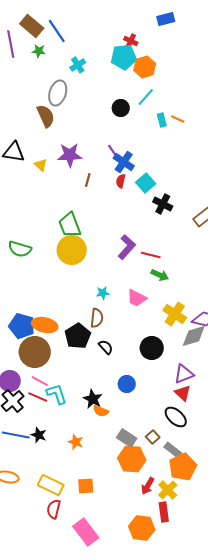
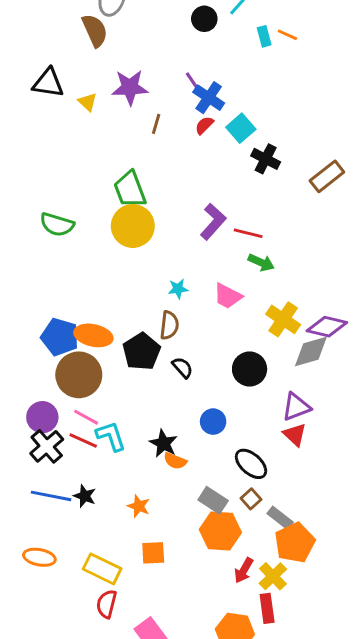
red semicircle: (121, 181) -> (204, 125), turned 32
black ellipse: (176, 417) -> (251, 464), moved
orange square: (86, 486) -> (153, 553), moved

